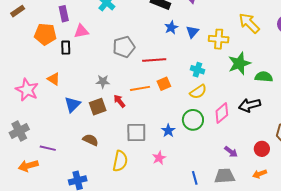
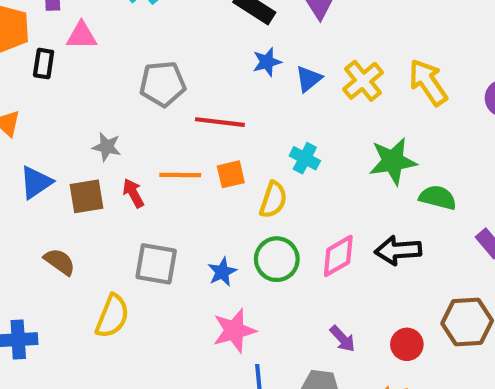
yellow cross: (219, 39) -> (363, 81), moved, turned 36
yellow semicircle: (198, 92) -> (273, 200), moved, turned -48
pink star: (159, 158) -> (234, 331), moved, size x1.5

